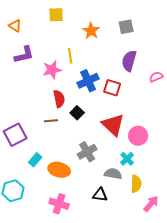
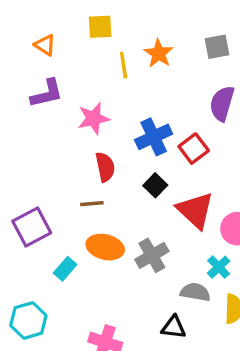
orange triangle: (15, 26) -> (45, 45), moved
yellow line: (70, 56) -> (124, 65), moved
red square: (112, 88) -> (194, 149), turned 36
black square: (77, 113) -> (155, 185), moved
orange ellipse: (59, 170) -> (105, 247), moved

